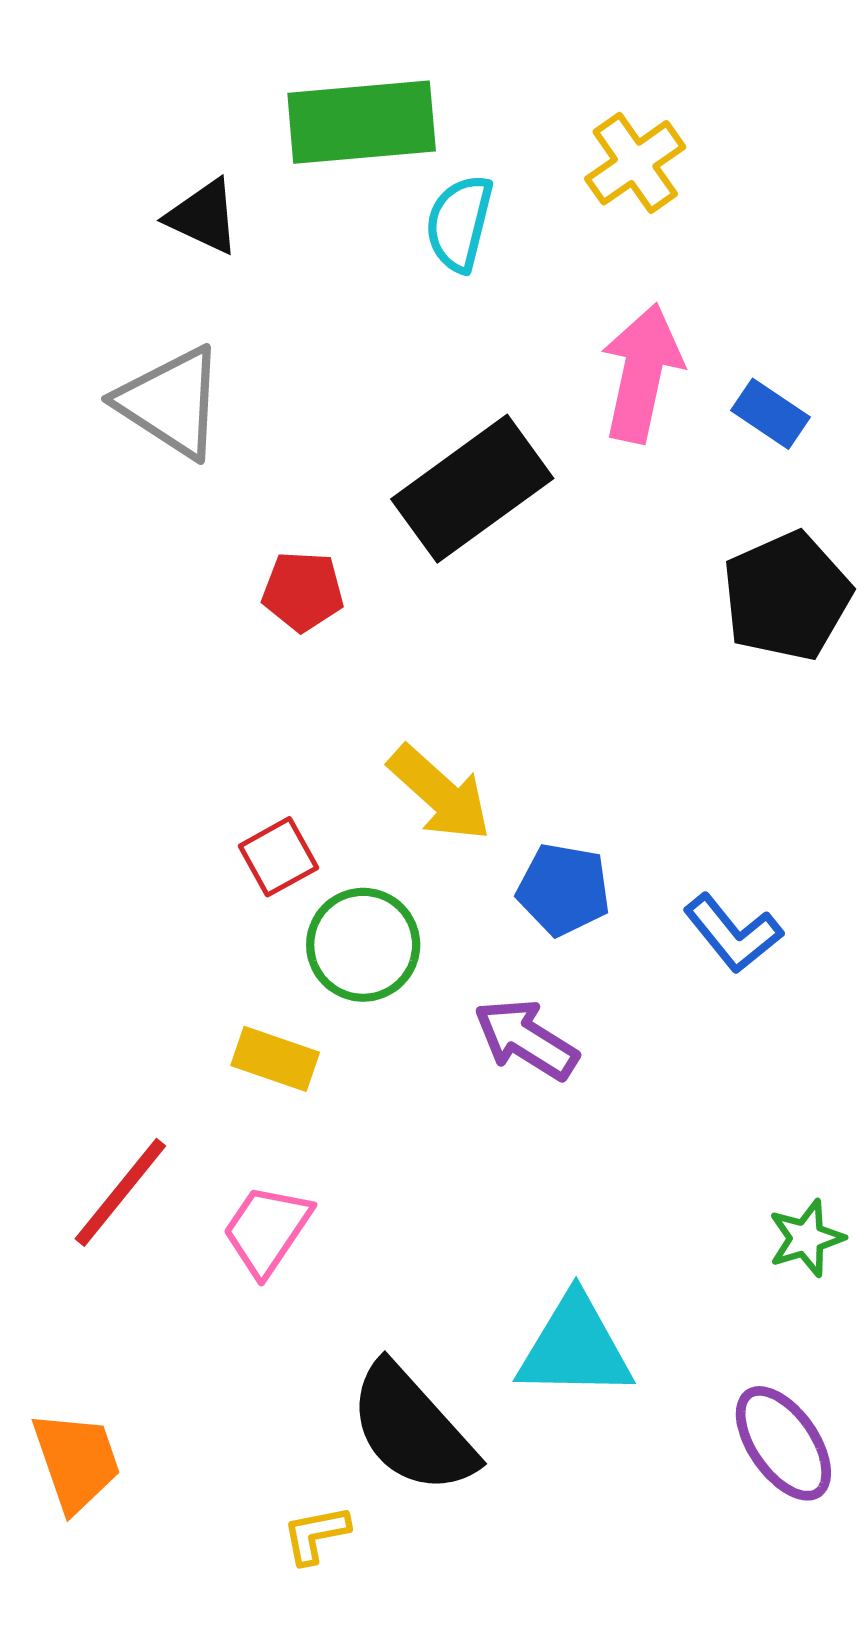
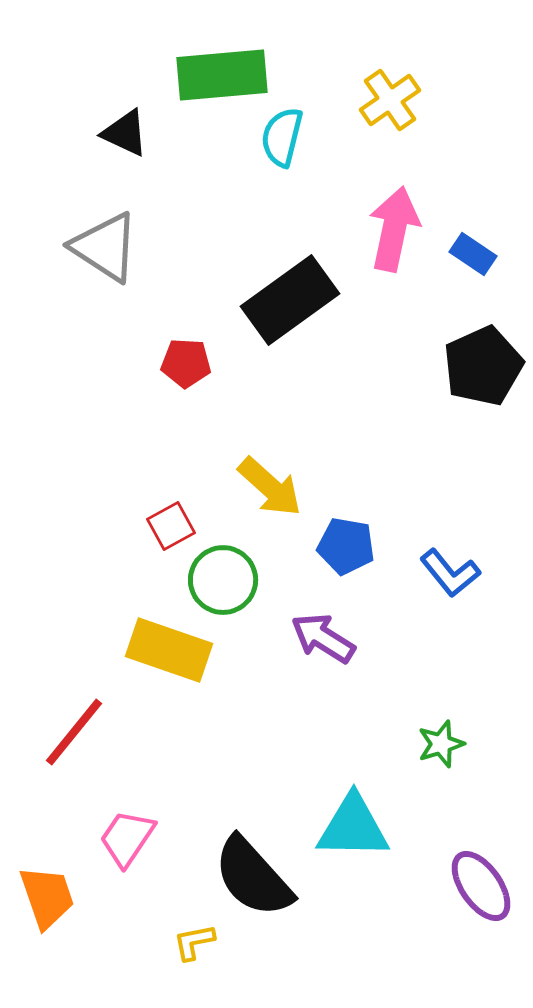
yellow rectangle: (275, 1059) -> (169, 650), size x1.6
pink trapezoid: (267, 1230) -> (127, 838), moved
green star: (806, 1238) -> (441, 744), moved

